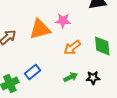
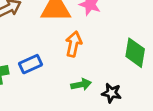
orange arrow: (72, 48) -> (74, 44), moved, turned 126

